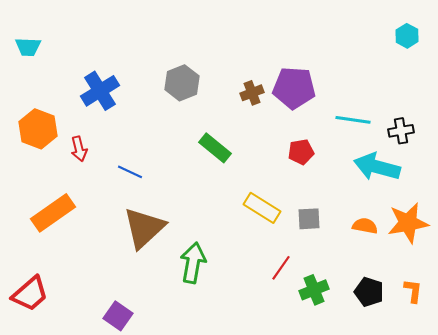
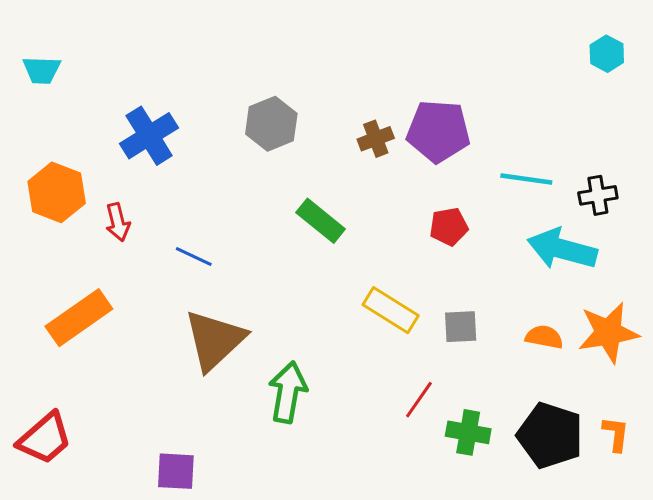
green cross: (314, 290) -> (468, 432), turned 32
black pentagon: (369, 292) -> (550, 435), size x1.5
purple square: (118, 316) -> (176, 471), turned -32

